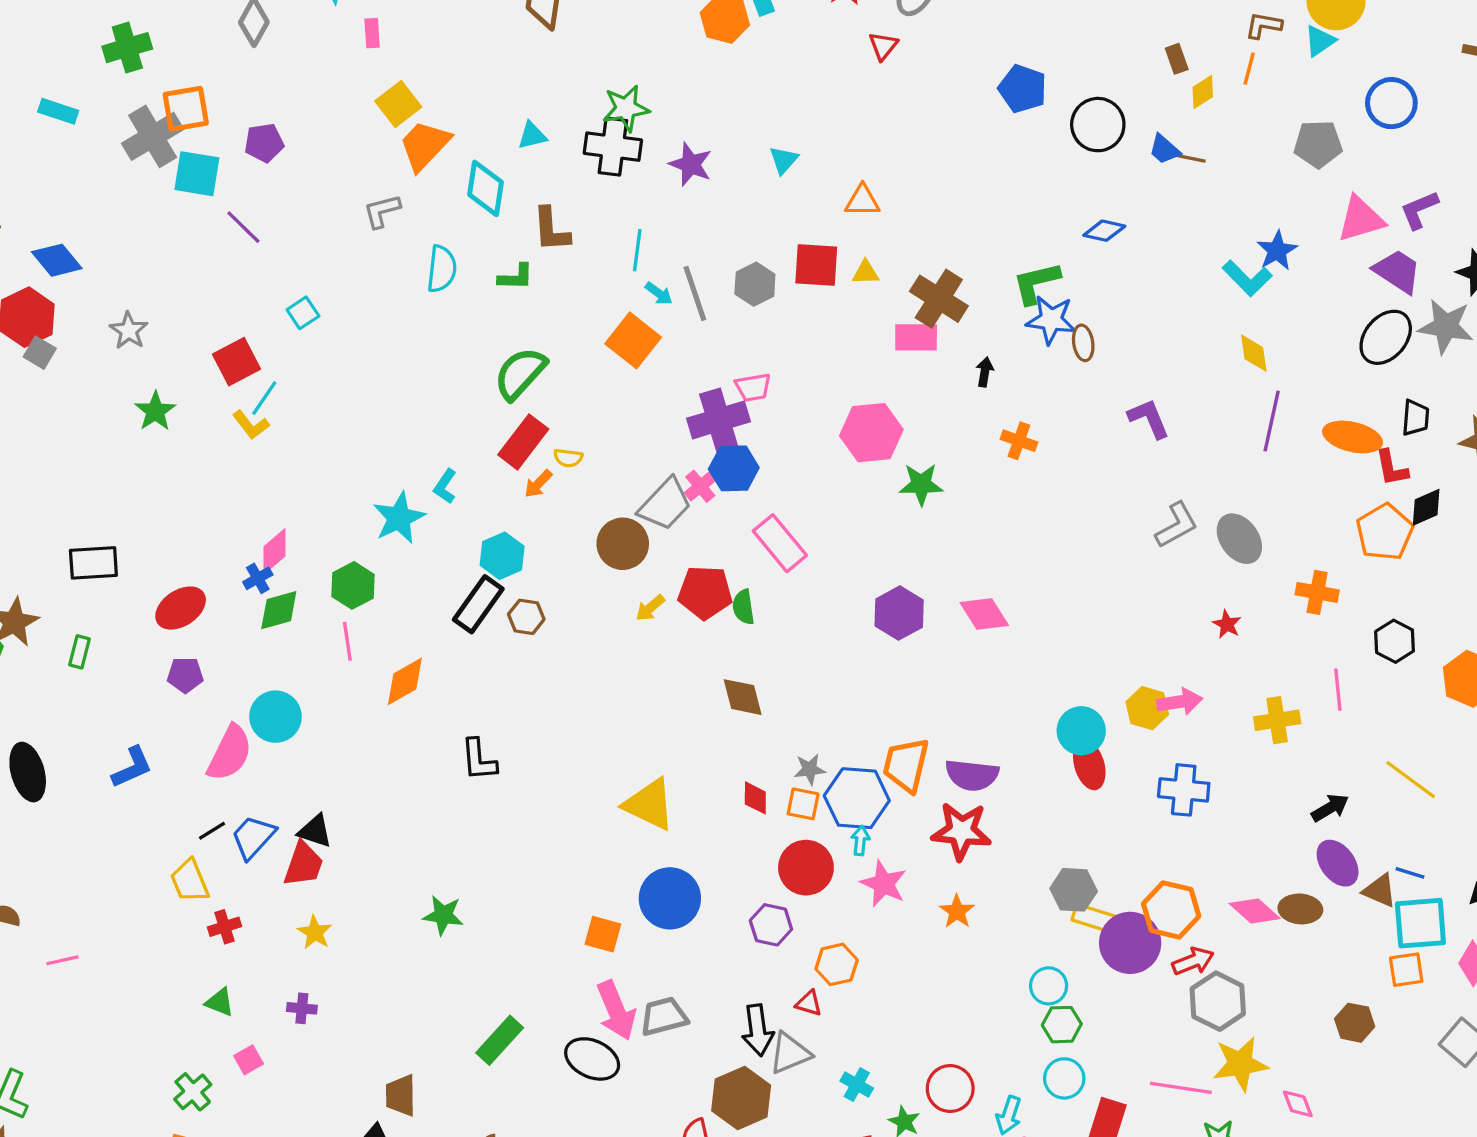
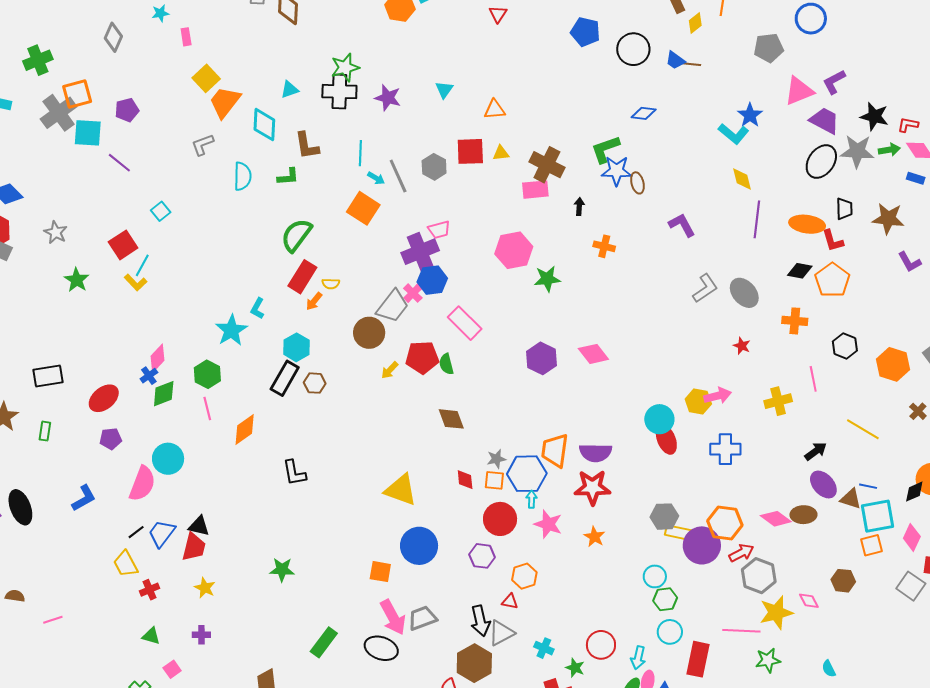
black diamond: (1426, 507) -> (800, 271), moved, turned 40
pink diamond: (1298, 1104) -> (809, 601), moved

